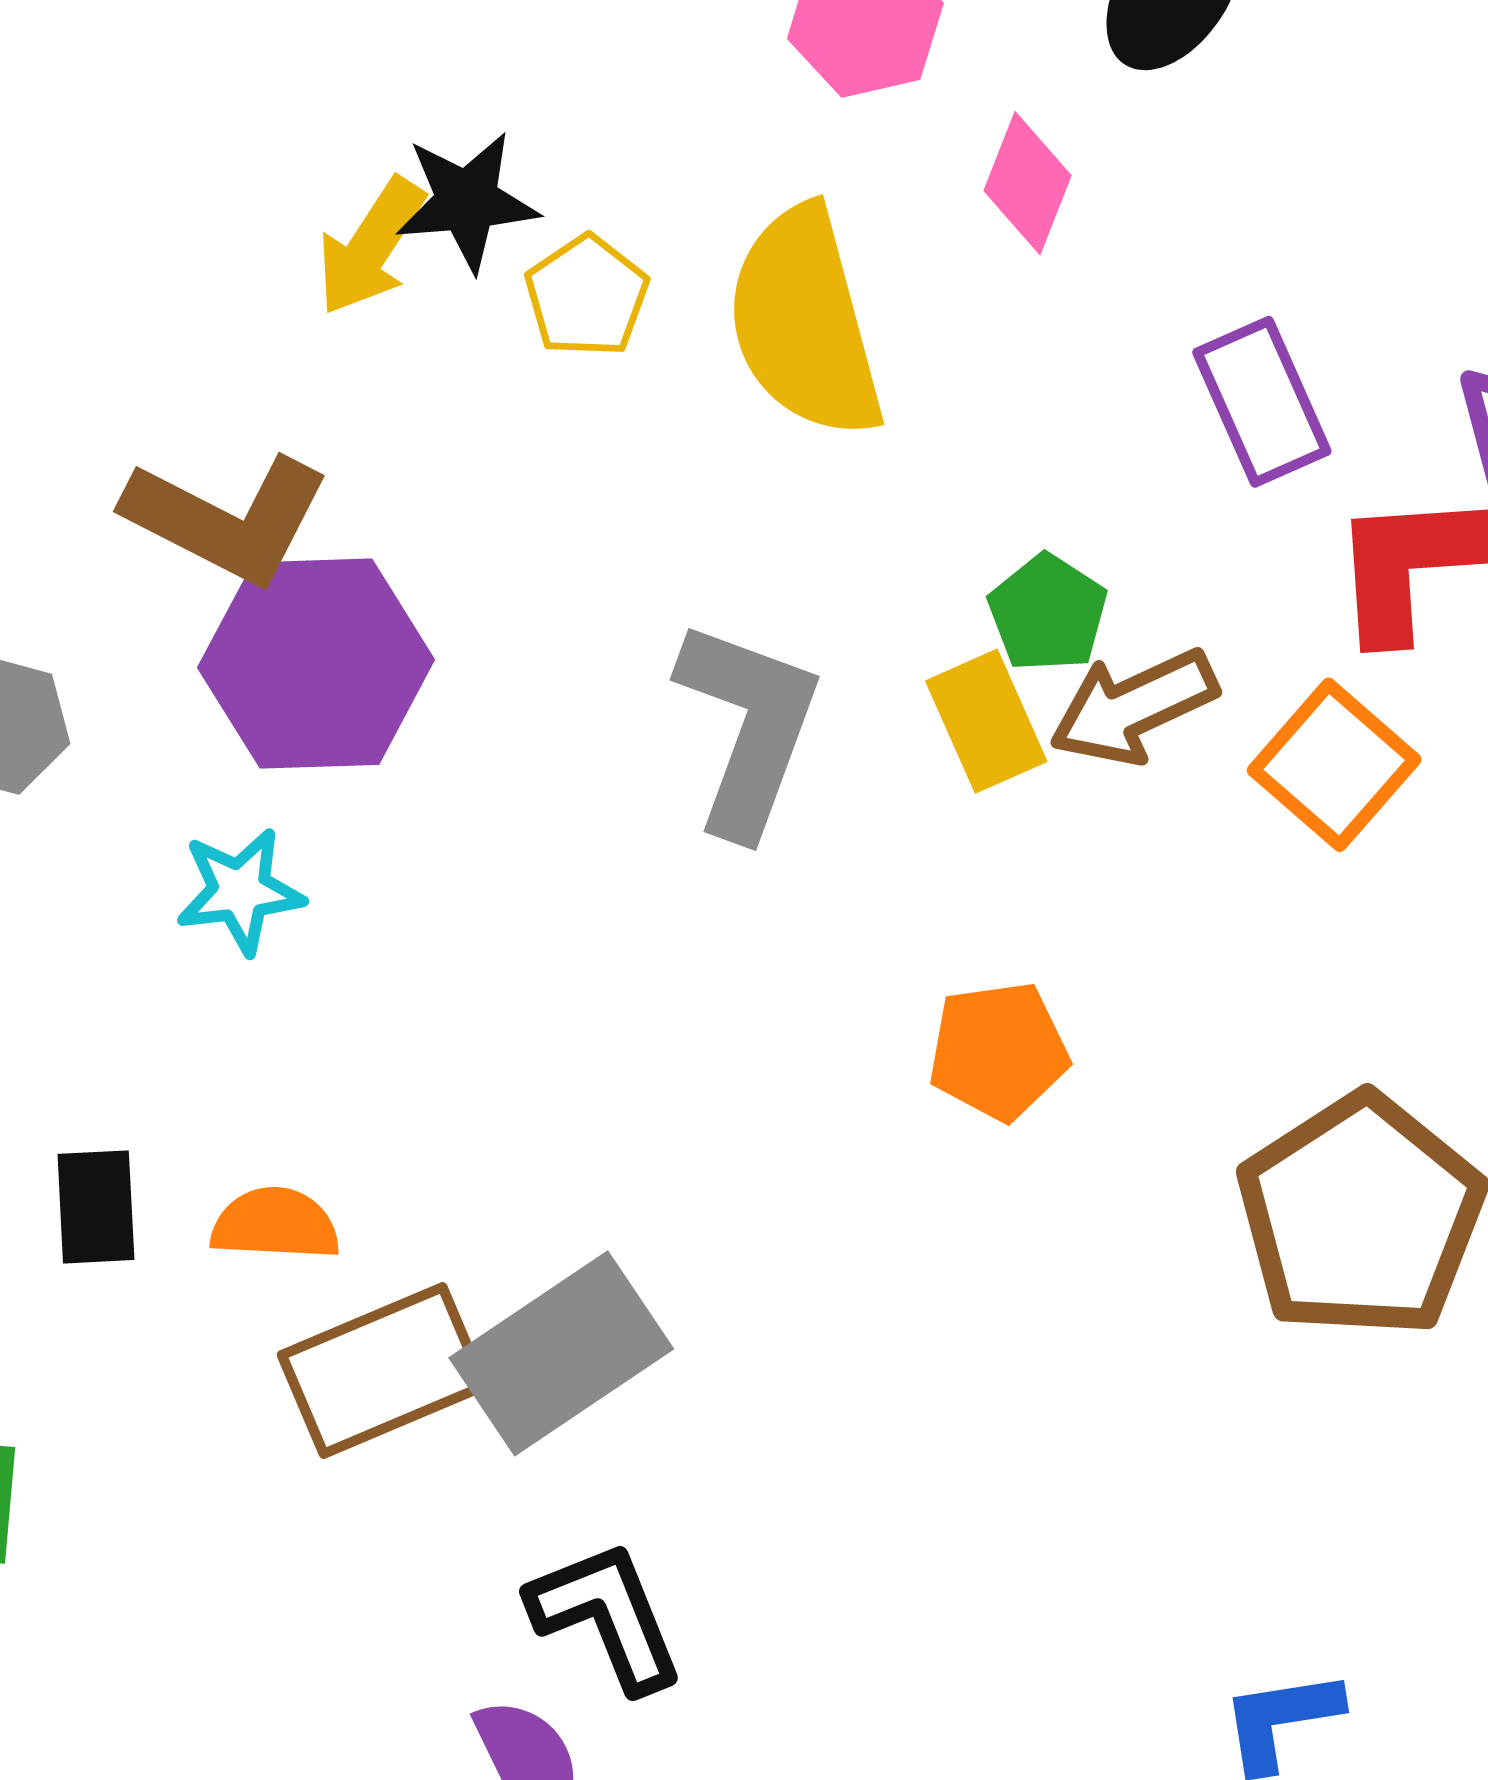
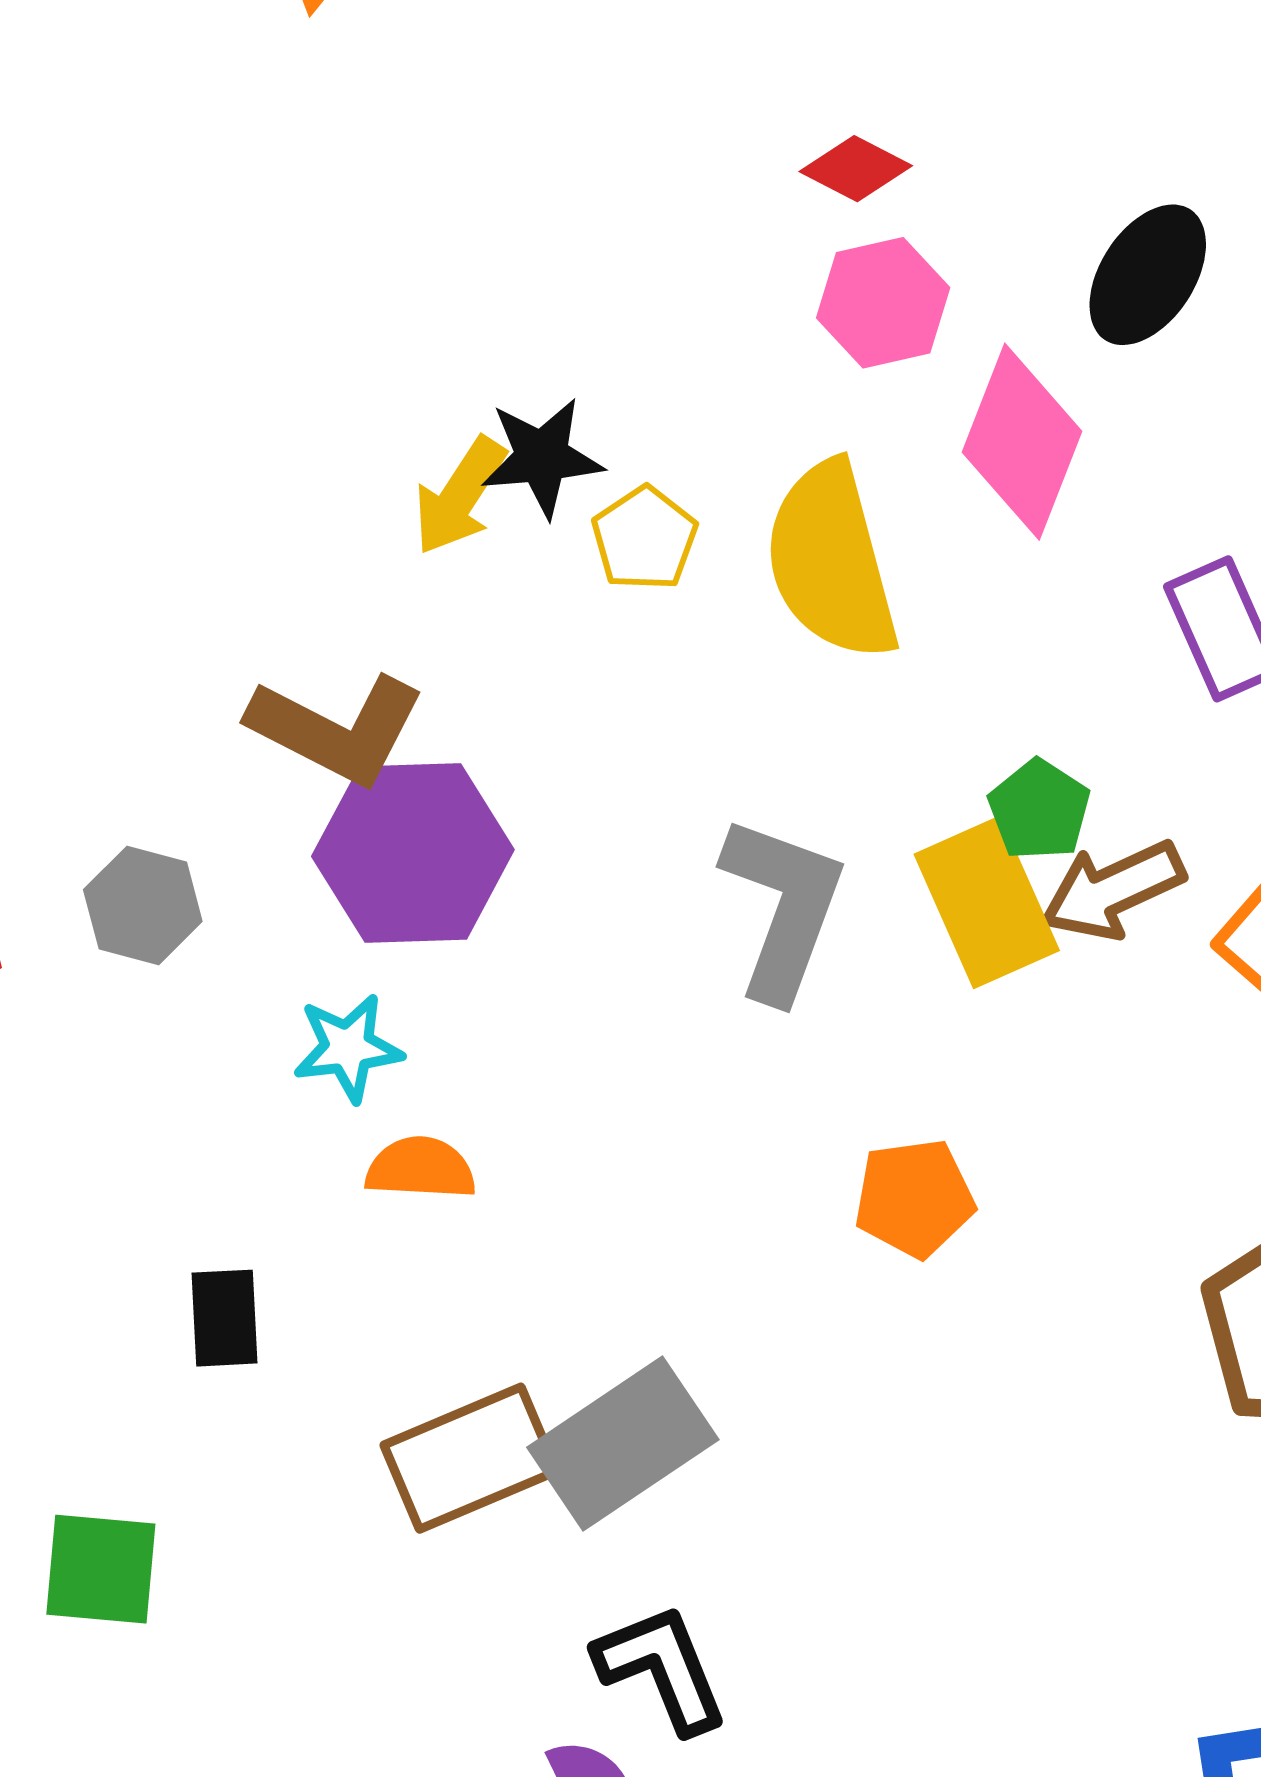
pink diamond: (1028, 183) -> (1022, 442), size x1.6
yellow rectangle: (986, 721) -> (987, 902), size x1.4
orange pentagon: (998, 1051) -> (914, 1198), moved
orange semicircle: (275, 1224) -> (421, 1168), moved

